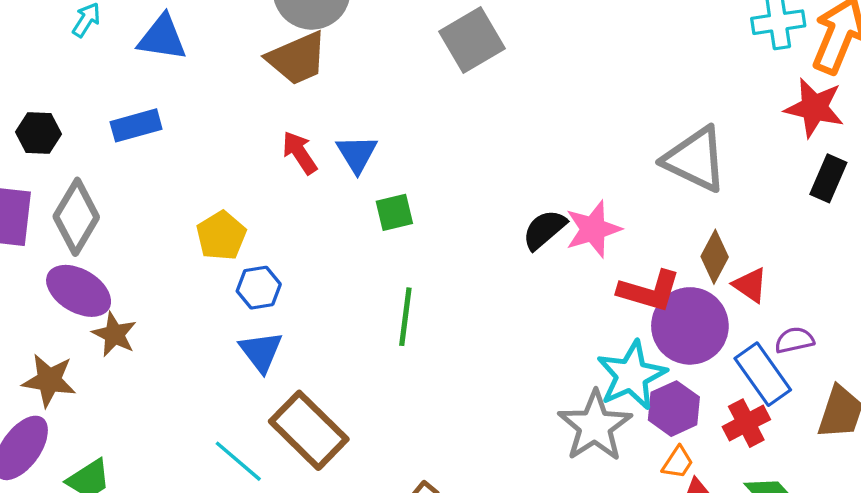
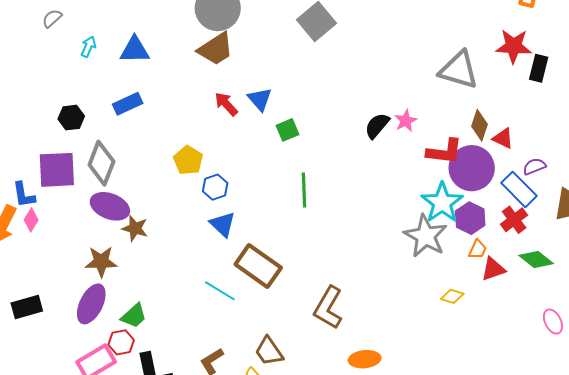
red star: (814, 108) -> (514, 46), moved
pink star: (593, 229) -> (406, 121), size x0.7

